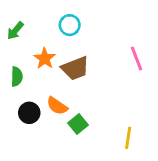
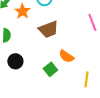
orange star: (45, 59) -> (22, 11), moved
orange semicircle: (57, 106) -> (66, 56), moved

